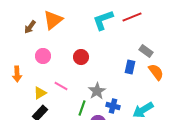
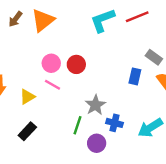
brown arrow: (30, 27) -> (15, 19), moved
pink circle: (43, 56) -> (51, 63), moved
pink line: (61, 86) -> (52, 85), moved
yellow triangle: (40, 93) -> (27, 97), moved

